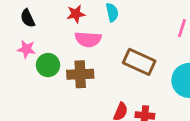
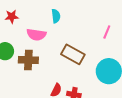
red star: (76, 14) -> (12, 17), moved

